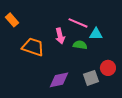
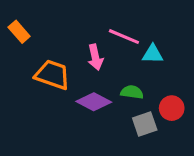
green semicircle: (80, 45) -> (132, 92), moved
purple diamond: (59, 80) -> (94, 102), moved, turned 40

